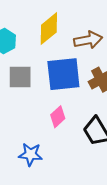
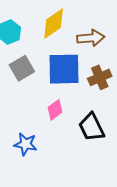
gray square: (20, 77) -> (22, 68), turned -35

